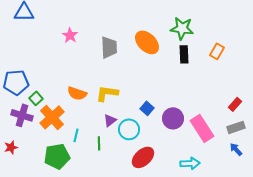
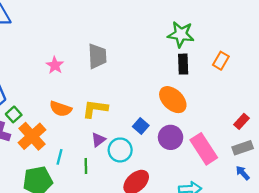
pink star: (70, 35) -> (55, 65), moved
orange ellipse: (147, 42) -> (173, 100), moved

